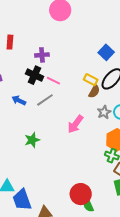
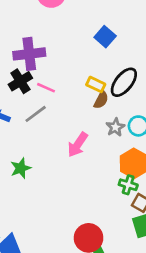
blue square: (106, 52) -> (105, 37), moved
purple cross: (42, 55) -> (29, 54), size x1.6
black cross: (35, 75) -> (20, 81), turned 36

